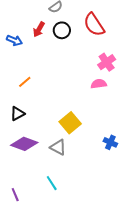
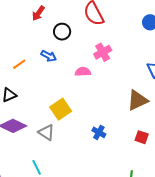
black circle: (62, 30) -> (62, 32), moved
blue arrow: (14, 40) -> (49, 56), moved
pink semicircle: (99, 84) -> (83, 72), moved

